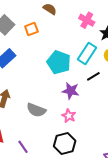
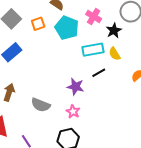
cyan rectangle: (87, 53) -> (93, 50), turned 45
cyan pentagon: (59, 62) -> (67, 28), moved

